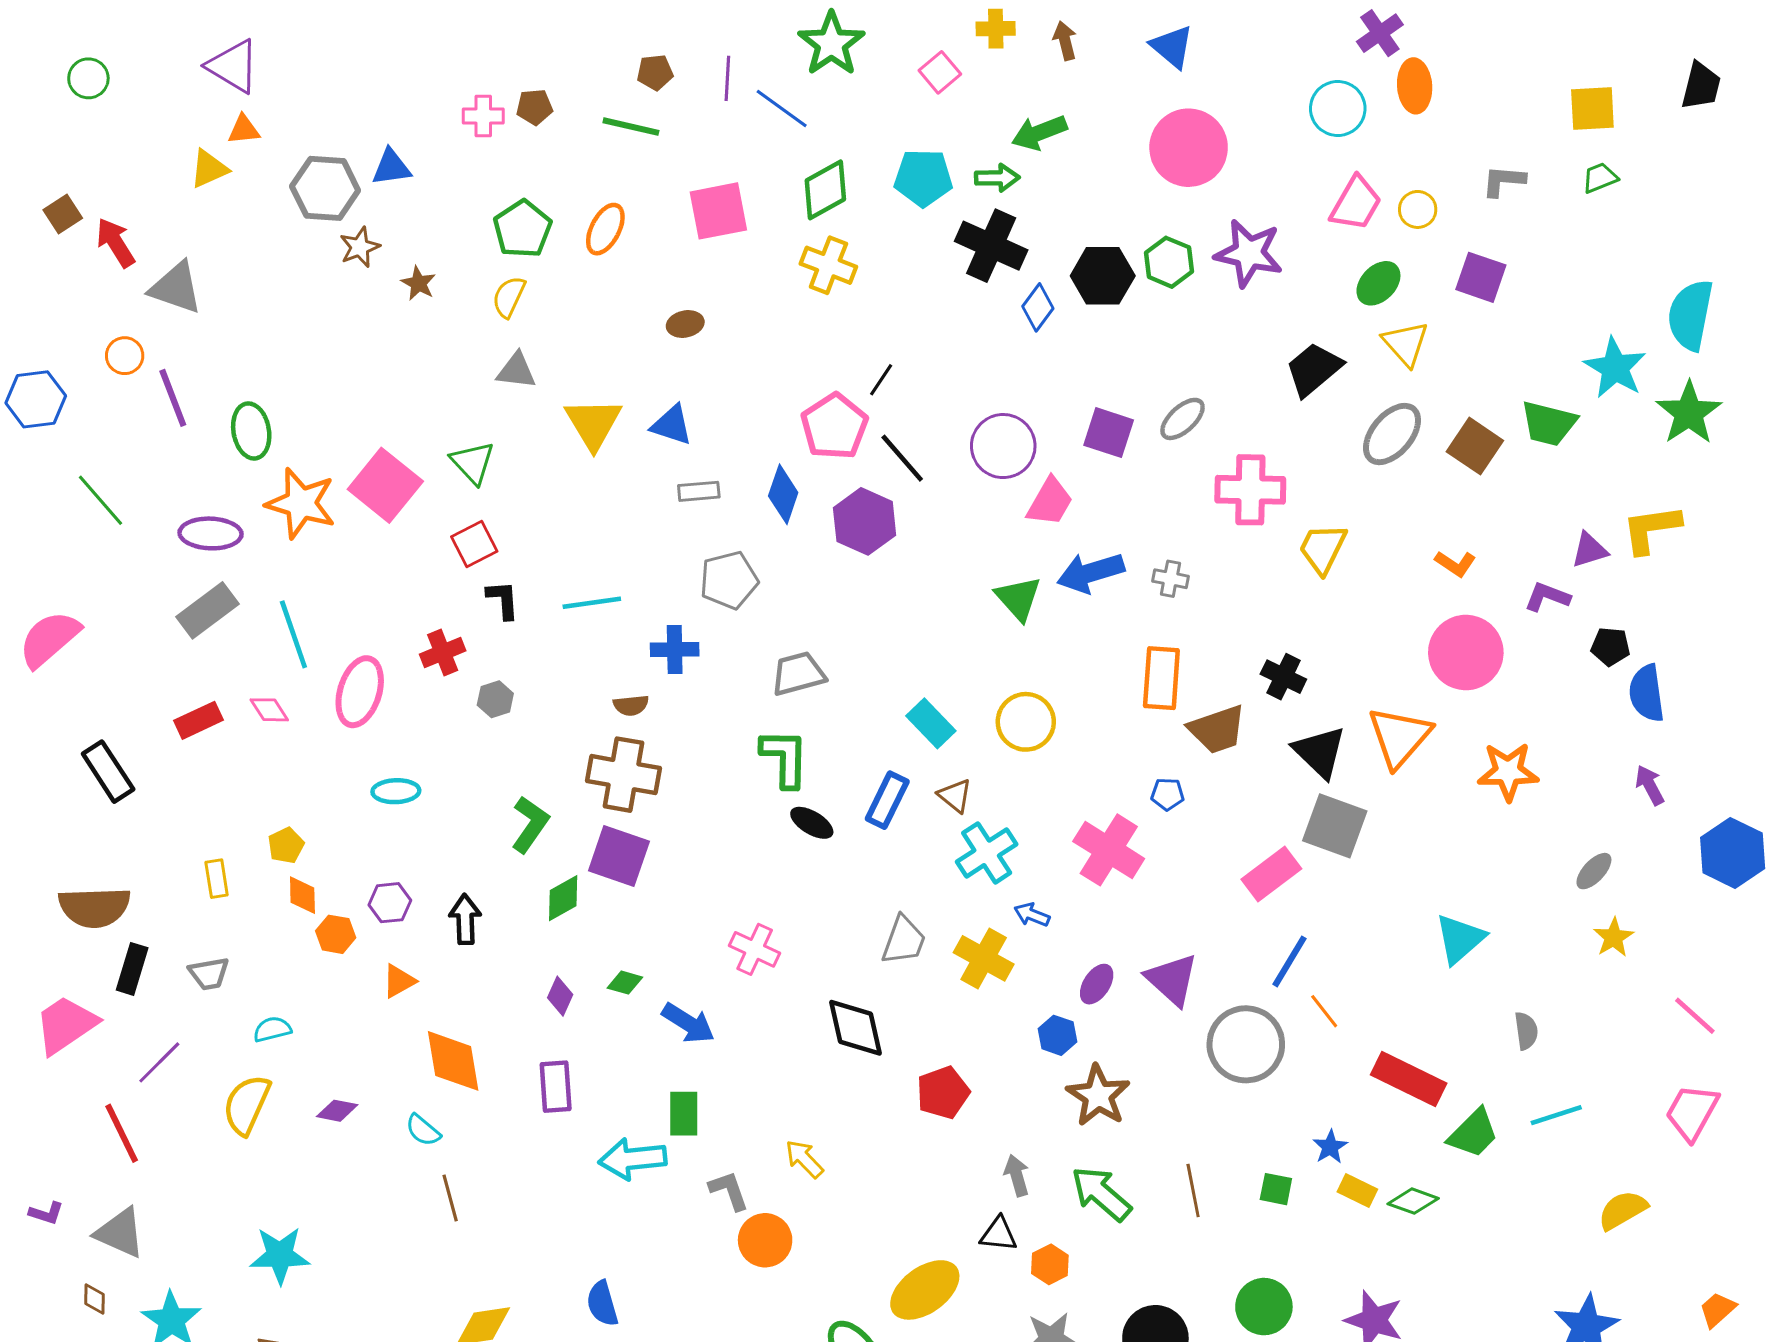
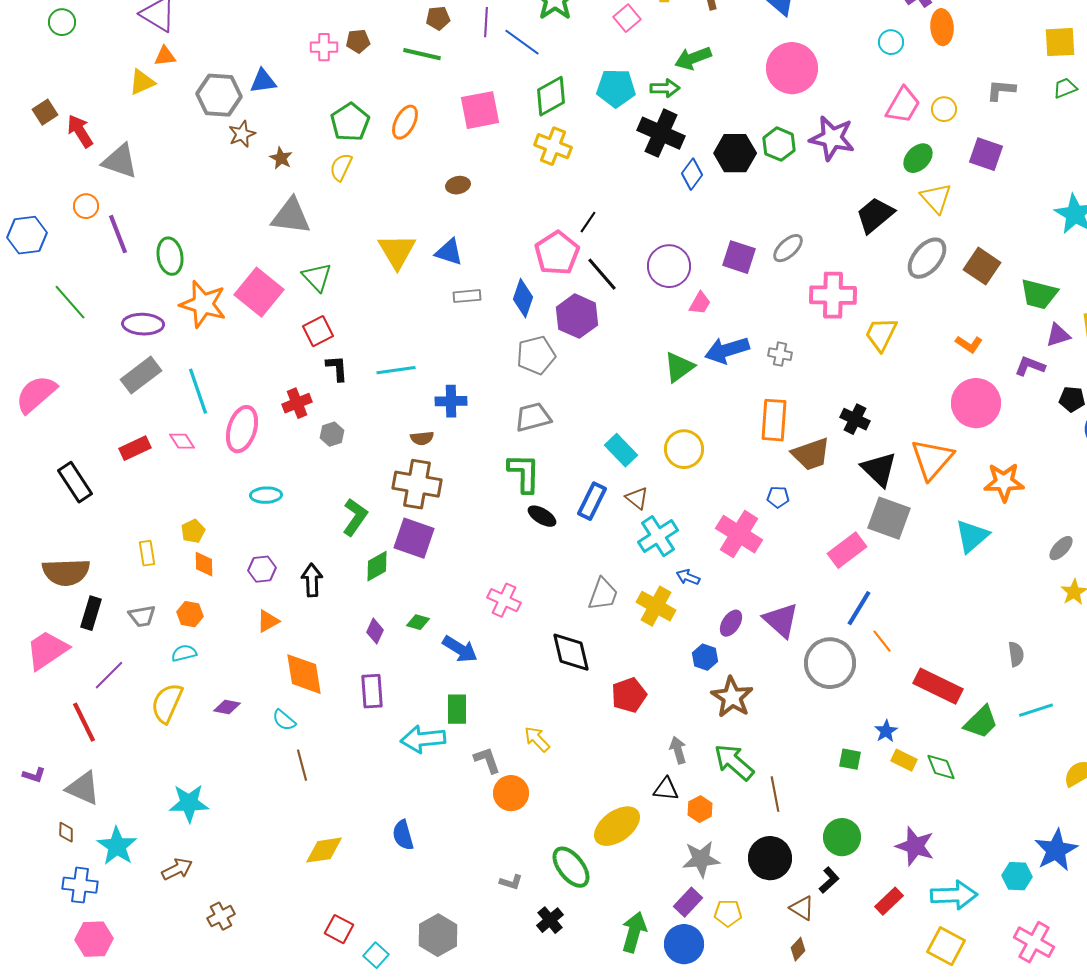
cyan circle: (1338, 108) -> (891, 42), size x0.7
gray triangle: (516, 371) -> (291, 216), moved, size x1.5
green trapezoid: (1549, 423) -> (1039, 294), moved
pink trapezoid: (1050, 502) -> (700, 303), size x0.7
gray pentagon: (729, 580) -> (536, 355), moved
green triangle: (1018, 598) -> (679, 367), turned 36
orange hexagon: (336, 934) -> (190, 614), moved
cyan triangle: (1460, 939) -> (972, 536), moved
brown line: (1193, 1191) -> (775, 794), moved
green diamond: (1413, 1201) -> (941, 767), turned 48

